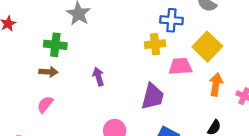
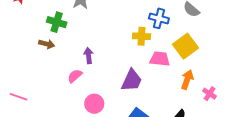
pink semicircle: (45, 104) -> (75, 76), moved

